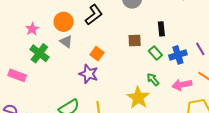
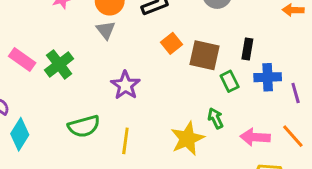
brown square: (135, 41) -> (204, 55), size x1.5
green cross: (39, 53) -> (59, 64), moved
orange square: (97, 54) -> (172, 43), moved
blue cross: (178, 55) -> (268, 77), moved

